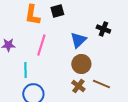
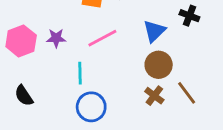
pink line: (41, 45) -> (102, 38), turned 45
brown line: (101, 84) -> (187, 93), turned 30

